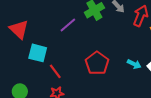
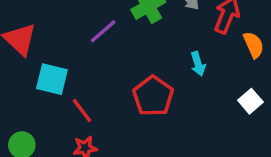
cyan arrow: (134, 64) -> (198, 64), moved, turned 48

